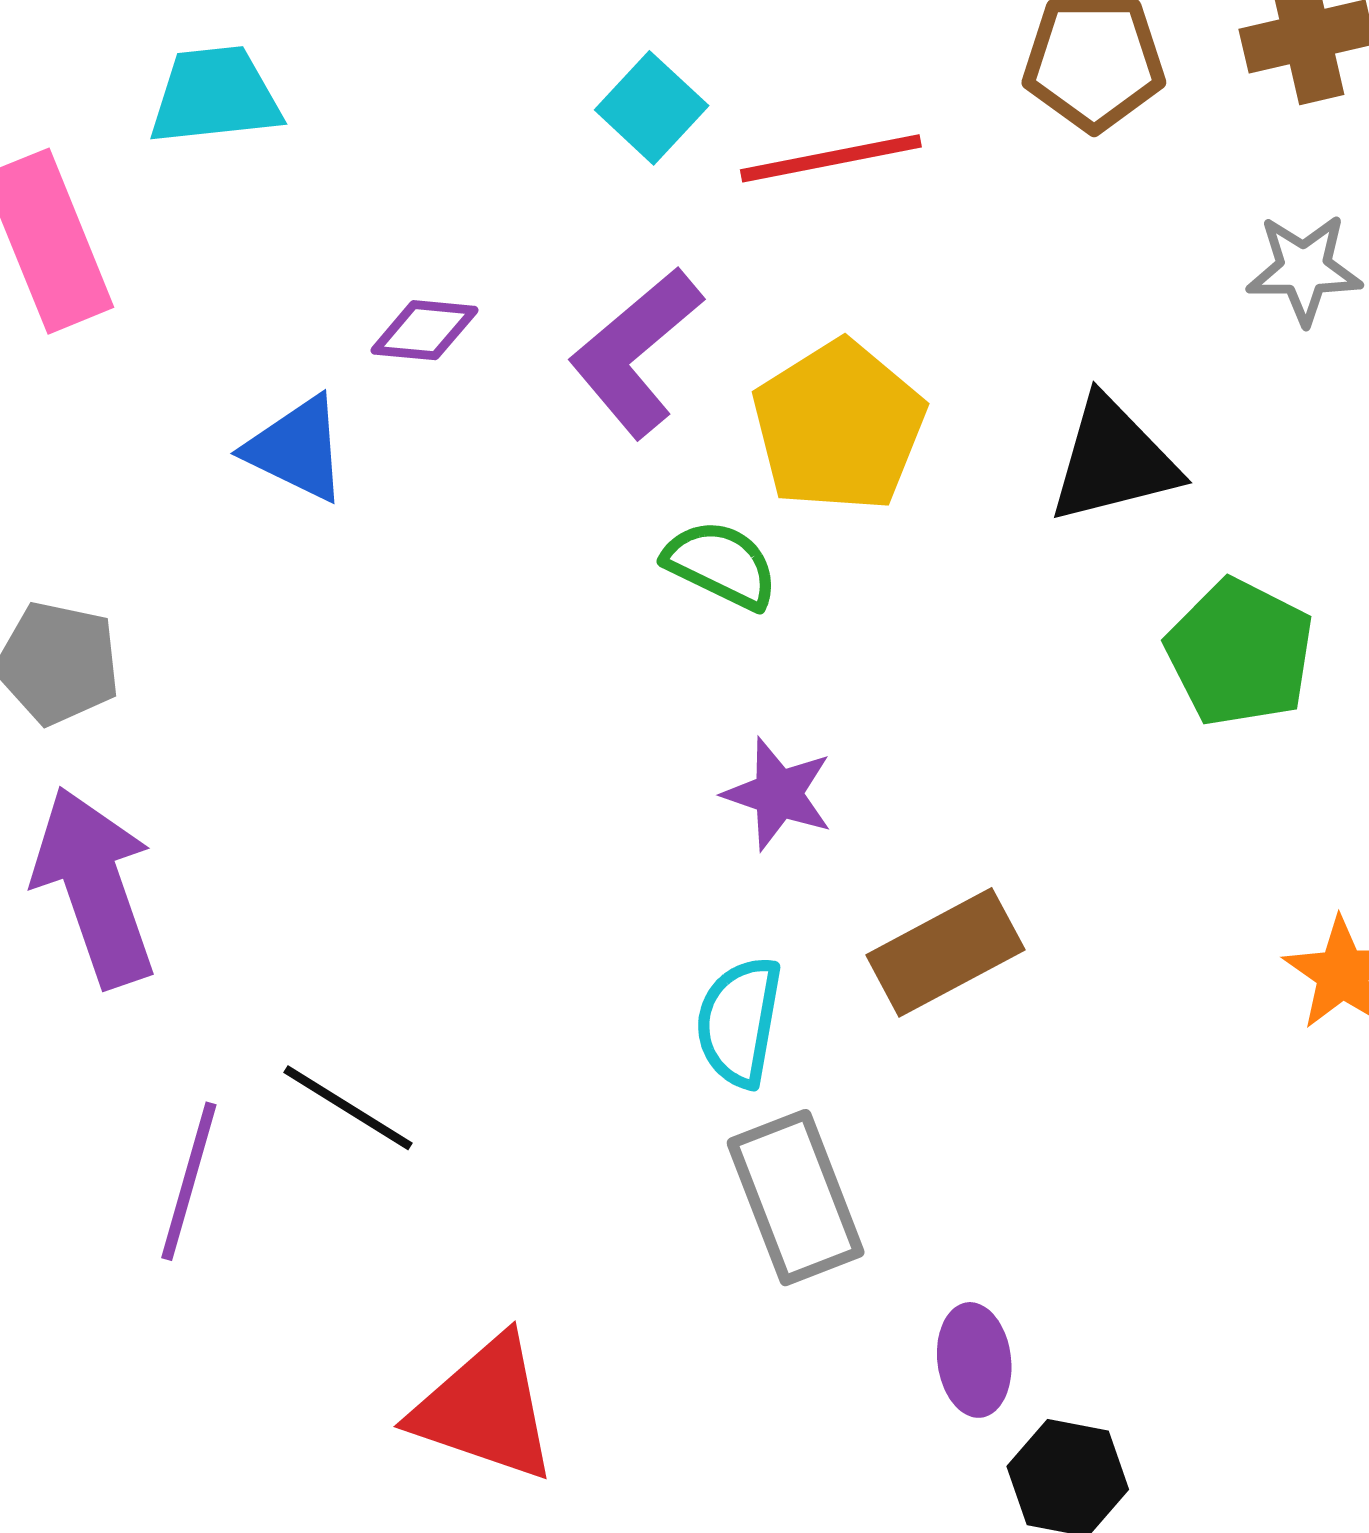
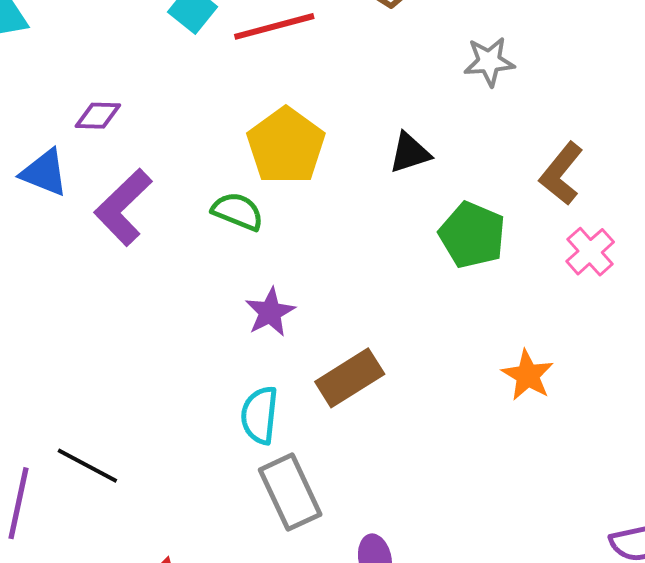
purple L-shape: (636, 352) -> (123, 207), moved
black triangle: (1113, 461) -> (410, 153), size x0.7
purple star: (778, 794) -> (270, 312), turned 30

